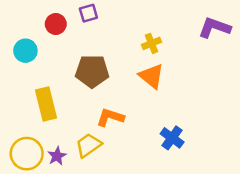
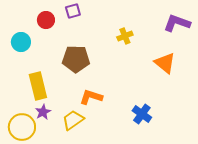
orange triangle: (151, 76) -> (165, 63), moved
purple star: (57, 156) -> (43, 112), moved

